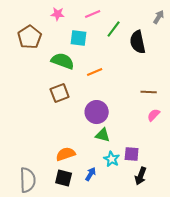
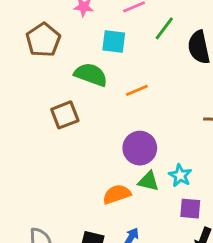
brown square: (60, 93) -> (65, 115), moved
orange semicircle: (66, 154) -> (117, 194), moved
cyan star: (112, 159) -> (180, 175), moved

